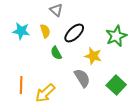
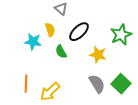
cyan star: (21, 31) -> (33, 42), moved
gray semicircle: (82, 78) -> (97, 84), moved

